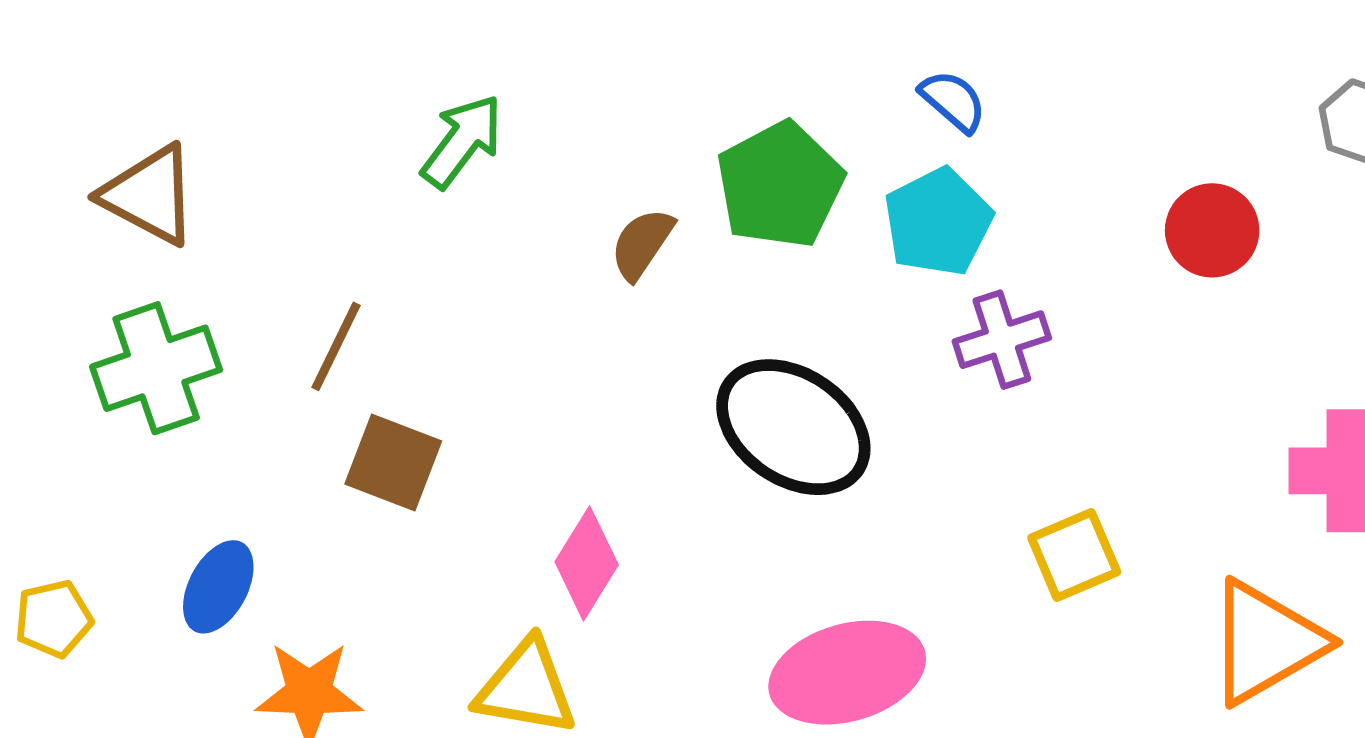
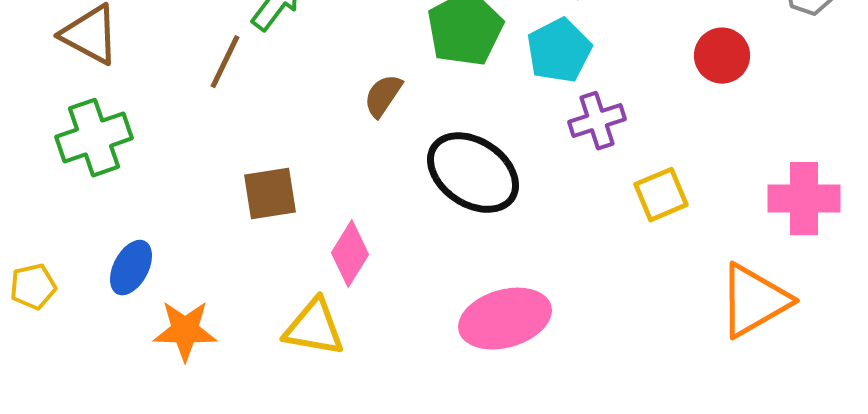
brown semicircle: (642, 244) -> (383, 96), moved
brown line: (336, 346) -> (225, 62), moved
brown square: (393, 462) -> (270, 194), moved, turned -30
yellow square: (1074, 555) -> (661, 195), moved

